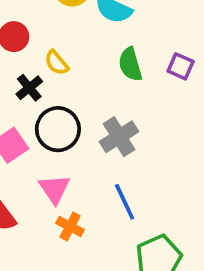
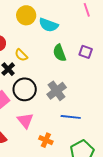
blue line: (125, 202) -> (71, 117), moved, turned -54
orange cross: (70, 226) -> (46, 140), moved

